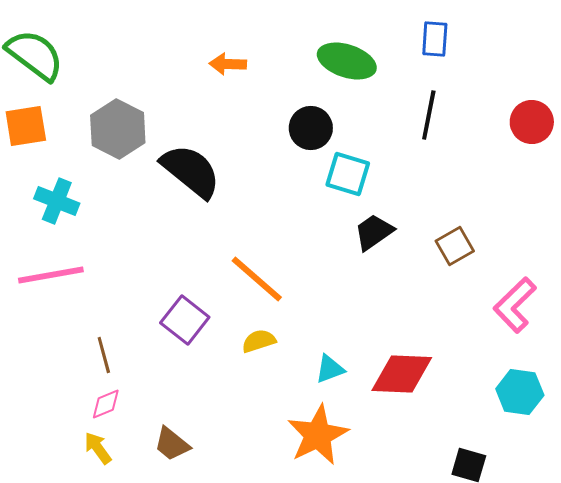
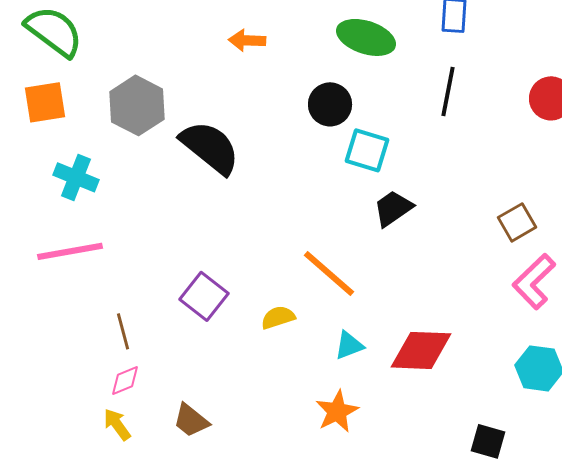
brown square: (455, 246) -> (517, 222), moved
orange line: (257, 279) -> (329, 273), moved
orange star: (318, 435) -> (337, 411), size x0.7

